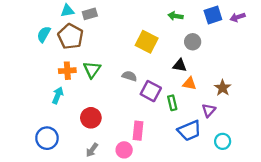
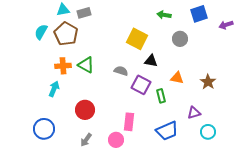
purple arrow: (238, 17) -> (226, 25), moved
black triangle: (180, 65) -> (151, 61), moved
green triangle: (92, 70) -> (86, 65), turned -36
purple triangle: (209, 110) -> (194, 113), moved, turned 32
blue trapezoid: (189, 131) -> (167, 131), moved

